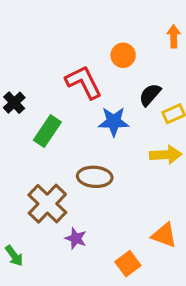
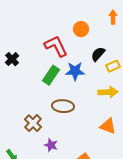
green rectangle: (47, 131) -> (51, 75), moved
brown cross: (47, 204) -> (33, 123), size x0.7
orange triangle: (164, 235) -> (108, 126), moved

